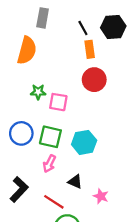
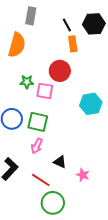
red circle: (94, 80) -> (60, 71), moved
cyan hexagon: (84, 142) -> (91, 104), moved

